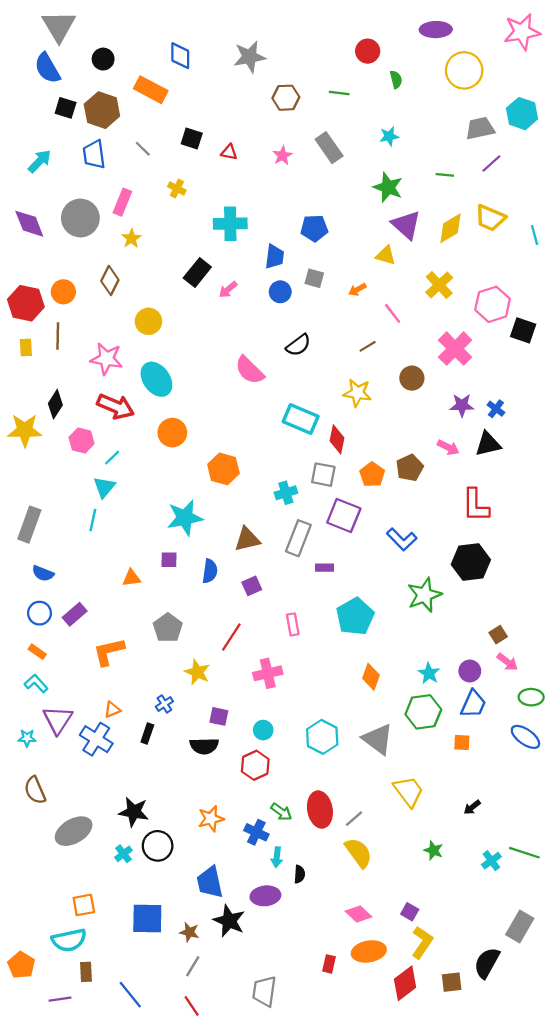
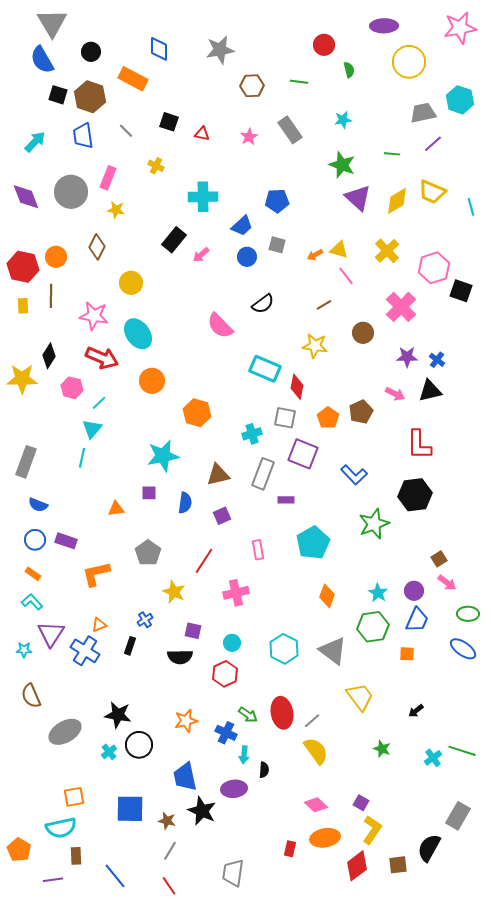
yellow star: (131, 238) -> (116, 210), turned -30
yellow triangle: (386, 255) -> (339, 250), moved
blue trapezoid: (275, 257) -> (242, 226), turned 40
purple rectangle: (75, 614) -> (66, 541), turned 60

